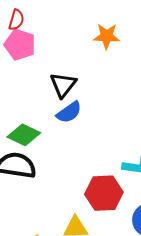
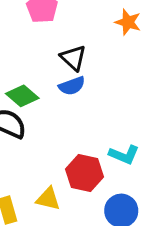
black triangle: (63, 85) -> (73, 58), turned -40

